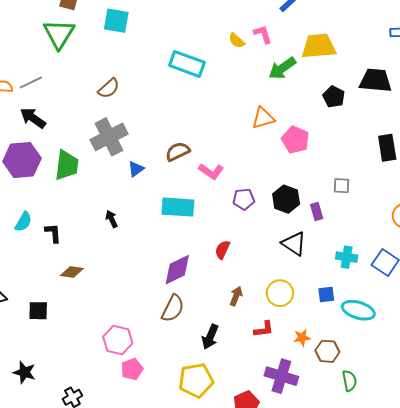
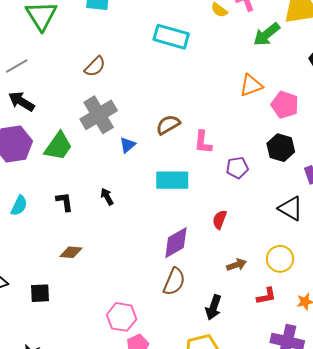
green trapezoid: (67, 165) -> (58, 146), turned 32
pink L-shape: (211, 171) -> (203, 142), turned 65
black hexagon: (286, 199) -> (281, 148), moved
black L-shape: (53, 233) -> (64, 202), moved
brown arrow: (236, 296) -> (236, 265), turned 54

